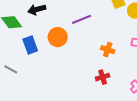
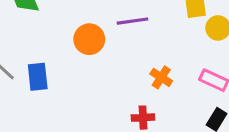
blue rectangle: (30, 45) -> (38, 77), moved

